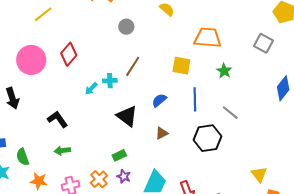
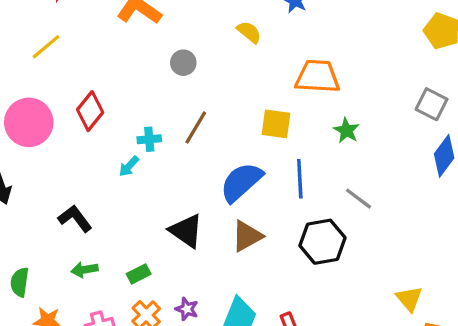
gray square: (263, 43) -> (432, 104), moved
cyan cross: (110, 81) -> (149, 139), moved
blue semicircle: (159, 100) -> (241, 182), size x1.8
black triangle: (127, 116) -> (186, 231), moved
brown triangle: (162, 133) -> (247, 236), size x1.5
green rectangle: (119, 155) -> (139, 274), moved
green semicircle: (23, 157) -> (20, 282), turned 30

